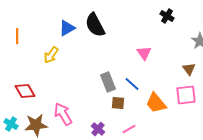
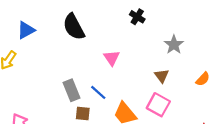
black semicircle: (95, 25) -> (74, 27), moved
pink square: (186, 95) -> (158, 105), turned 35

